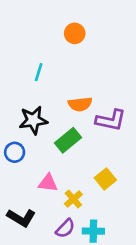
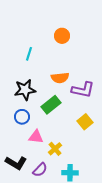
orange circle: (75, 33) -> (62, 36), moved
blue circle: (15, 152) -> (22, 117), moved
yellow square: (105, 179) -> (85, 122), moved
purple semicircle: (65, 228) -> (40, 170), moved

